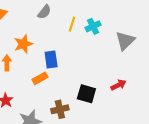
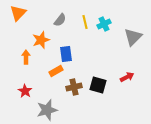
gray semicircle: (44, 12) -> (60, 20), moved
yellow line: (72, 24) -> (85, 22), turned -32
brown cross: (60, 109) -> (74, 87), moved

